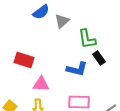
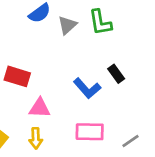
green L-shape: (87, 39) -> (100, 22), moved
blue L-shape: (77, 69) -> (87, 88), turned 35

